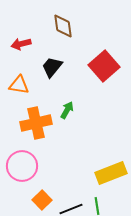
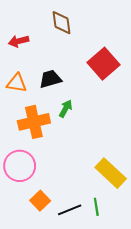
black trapezoid: (52, 67) -> (50, 79), moved, turned 35
yellow rectangle: (111, 173) -> (111, 173), turned 64

